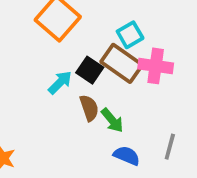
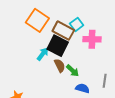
brown rectangle: (122, 63) -> (63, 31), moved
black square: (90, 70) -> (58, 46), size x1.5

